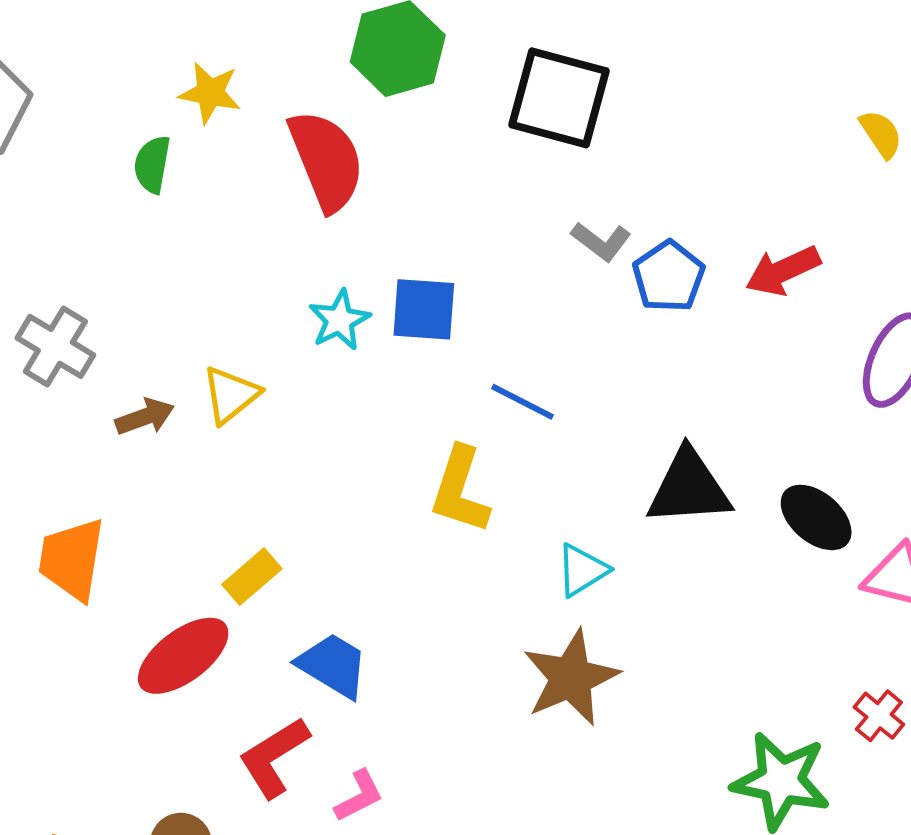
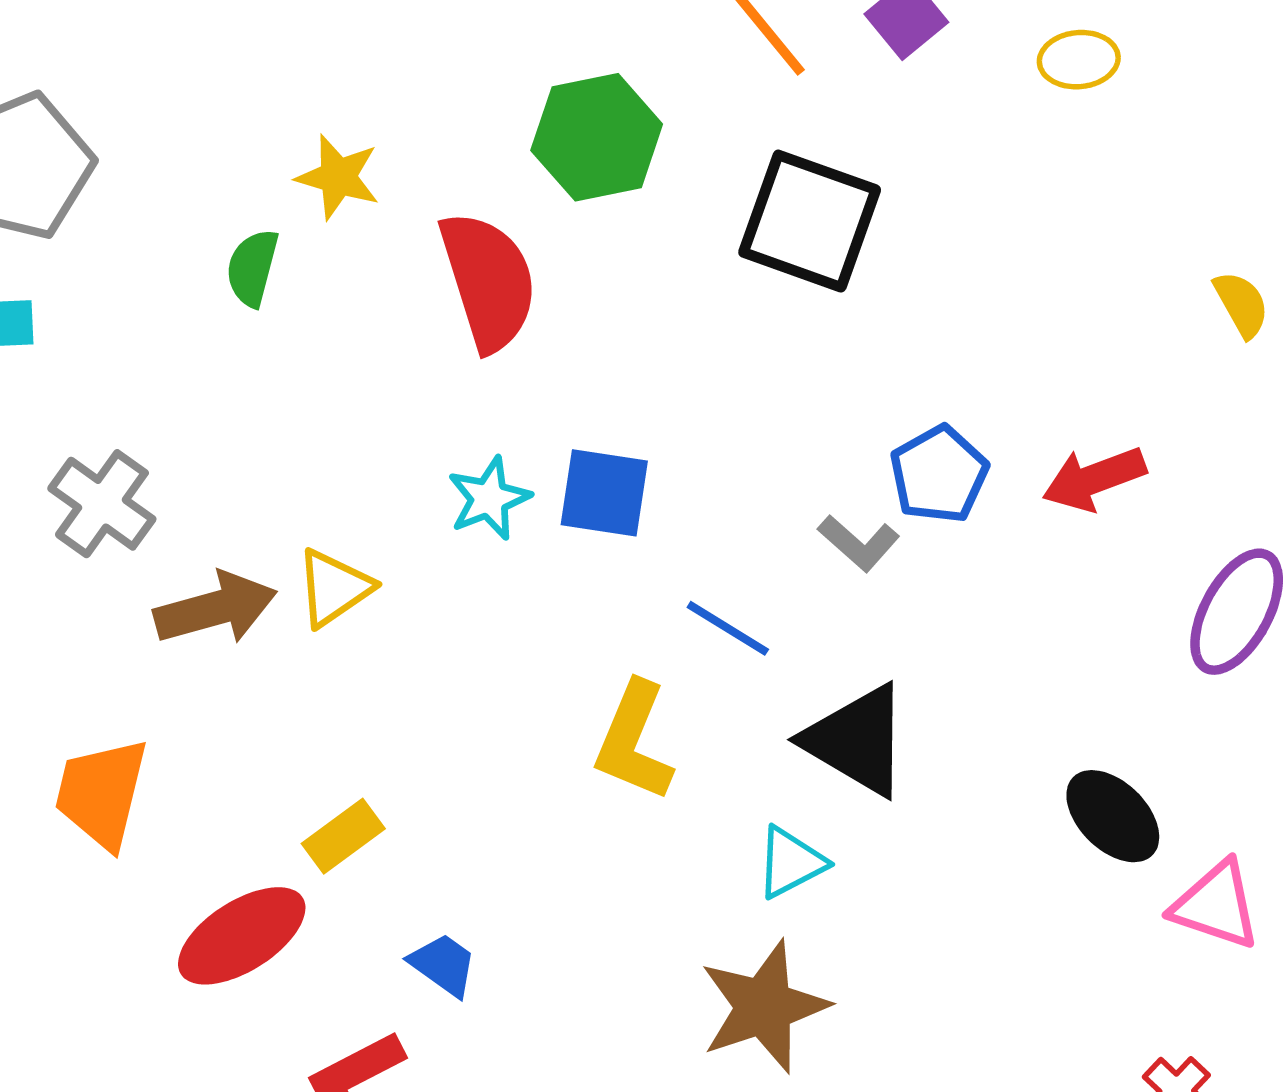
gray L-shape: (601, 241) -> (859, 543), moved
brown arrow: (145, 417) -> (216, 608), size x1.5
black triangle: (689, 488) -> (857, 740), moved, turned 30
blue trapezoid: (333, 665) -> (443, 965), size x0.7

